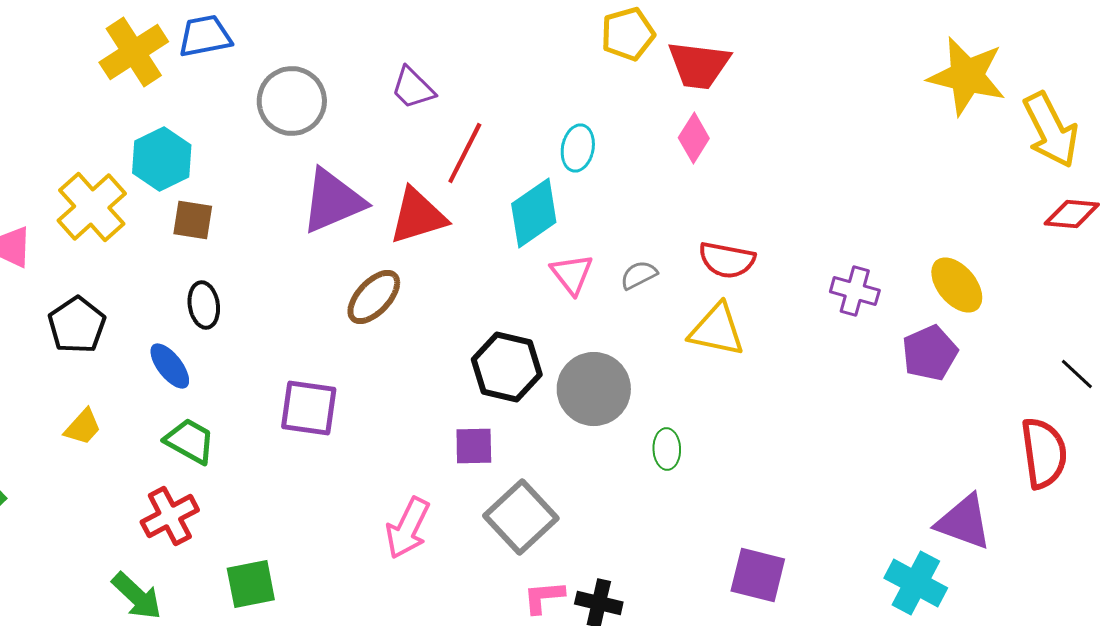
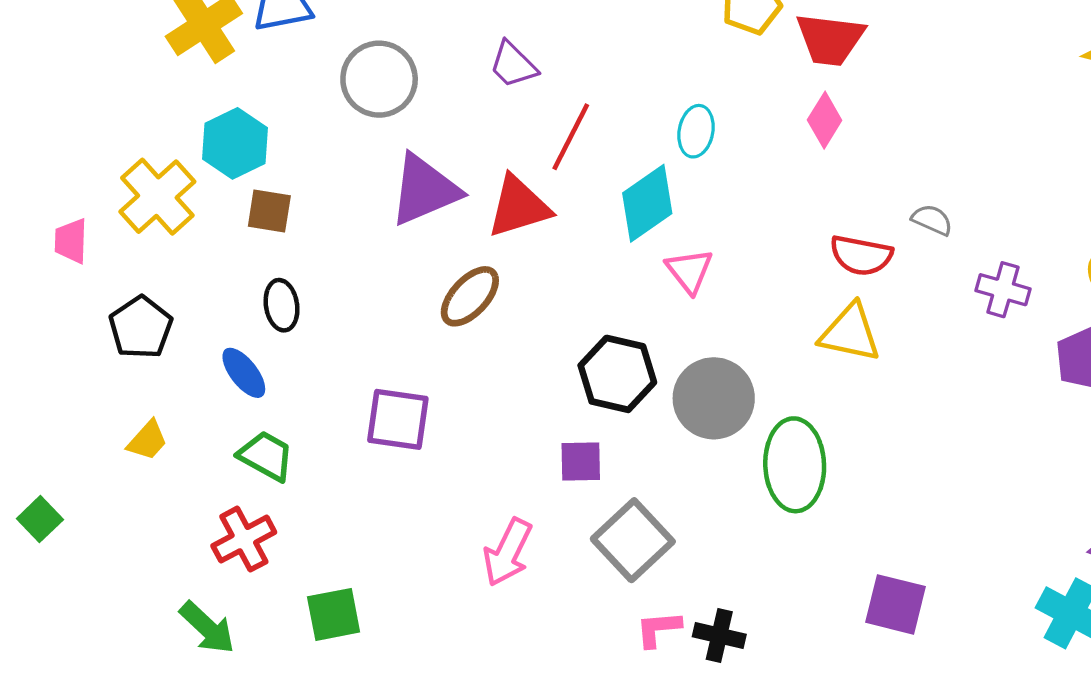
gray semicircle: (639, 275) -> (932, 220), moved, turned 51
green ellipse: (667, 449) -> (795, 465), size x2.0

